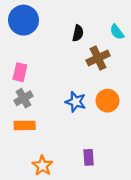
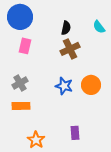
brown cross: (98, 58) -> (70, 49), moved
pink rectangle: (20, 72) -> (25, 46), moved

